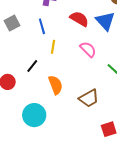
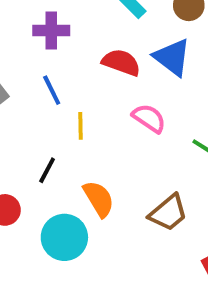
cyan circle: (34, 115) -> (64, 237), moved

